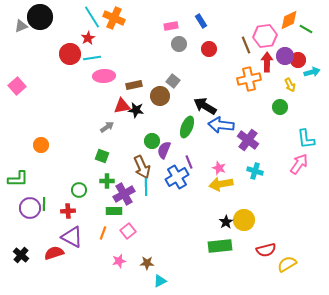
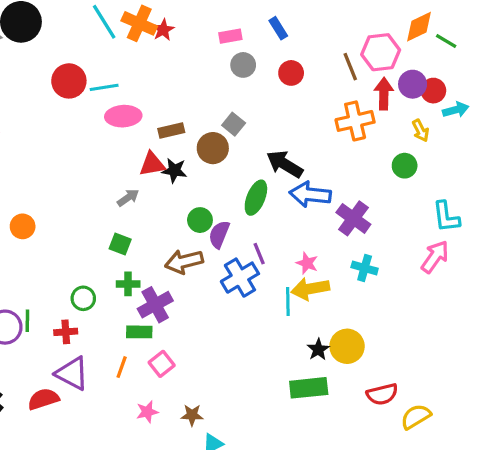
red star: (88, 38) -> (163, 30), moved
brown arrow: (142, 167) -> (184, 262), turned 100
cyan line: (146, 187) -> (288, 302), moved

